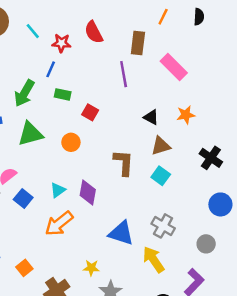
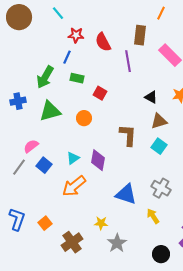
cyan line: (33, 31) -> (58, 13), moved
red semicircle: (94, 32) -> (103, 42), moved
yellow arrow: (153, 259) -> (153, 216), size x0.7

